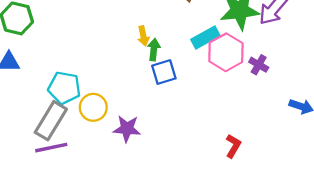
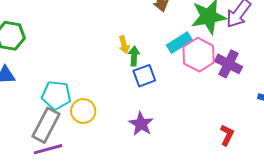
purple cross: (259, 65) -> (229, 64), size x1.5
purple star: (127, 129) -> (141, 124), moved, turned 30
red L-shape: (233, 146) -> (227, 135), moved

